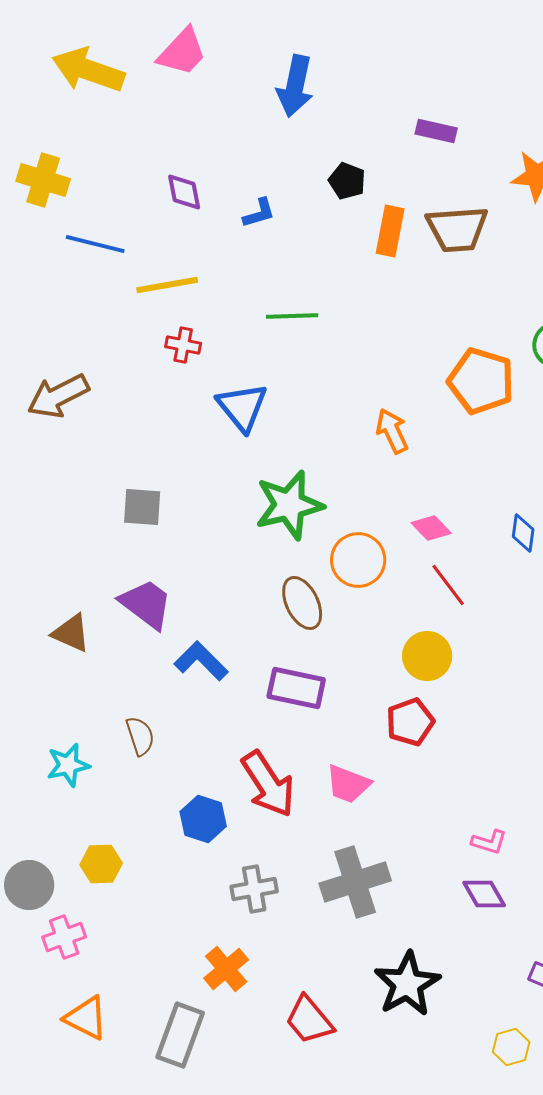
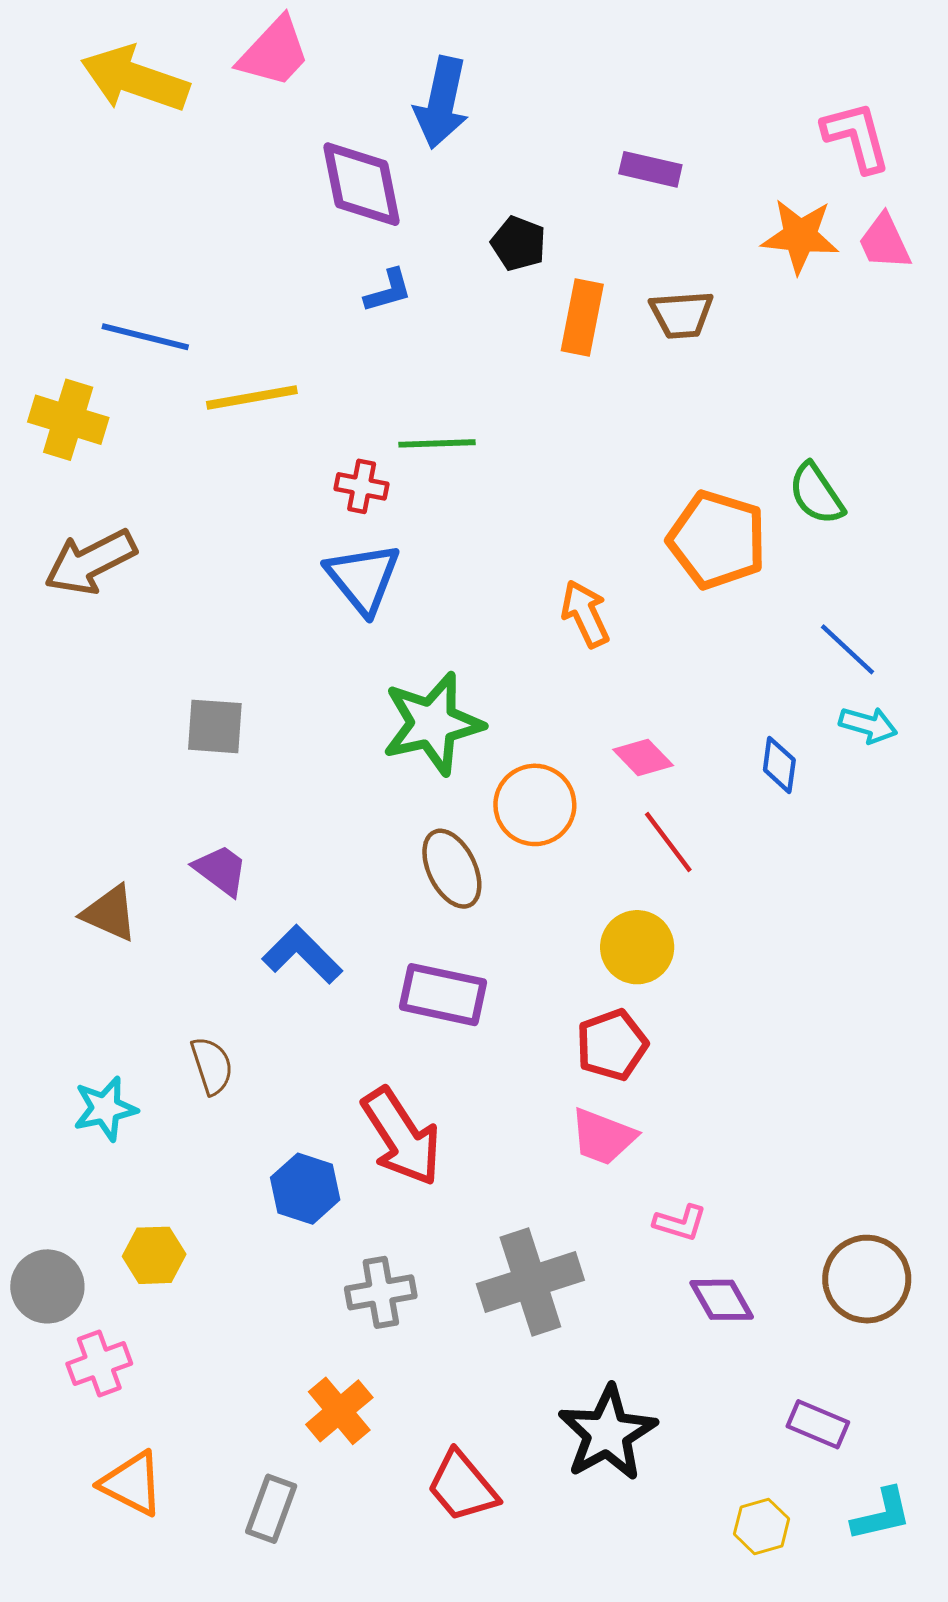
yellow cross: (43, 180) -> (68, 420), moved
purple diamond: (184, 192) -> (362, 184), moved, size x1.6
brown trapezoid: (457, 229) -> (682, 315), size x0.7
red cross: (183, 345) -> (362, 486), moved
purple trapezoid: (146, 604) -> (221, 870), size x0.7
pink trapezoid: (348, 784) -> (603, 1137), moved
pink L-shape: (489, 842) -> (680, 1223), moved
gray rectangle: (180, 1035) -> (271, 1509), size x0.7

